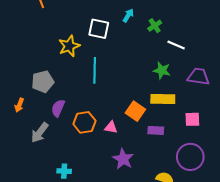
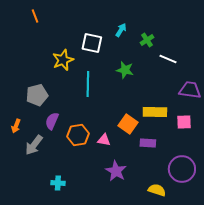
green star: (162, 70) -> (125, 70), moved
orange arrow: (19, 105) -> (16, 126), moved
pink square: (192, 119) -> (184, 122), moved

